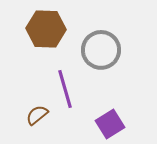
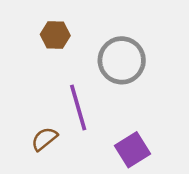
brown hexagon: (46, 29) -> (55, 35), size x0.6

